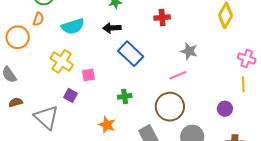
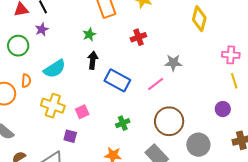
orange semicircle: (38, 19) -> (26, 81), moved
black arrow: (112, 28) -> (93, 60), turned 114
pink line: (178, 75) -> (156, 84), moved

